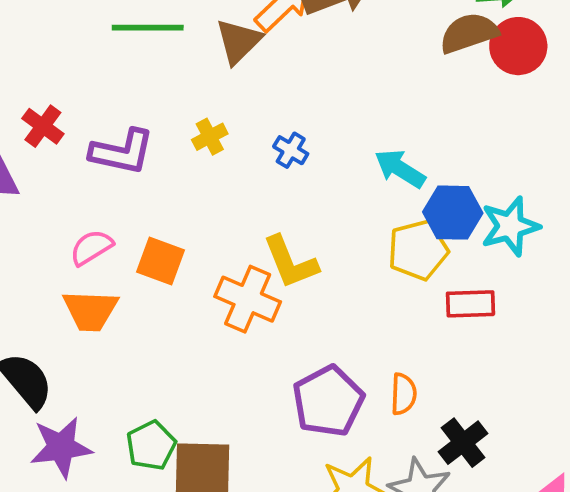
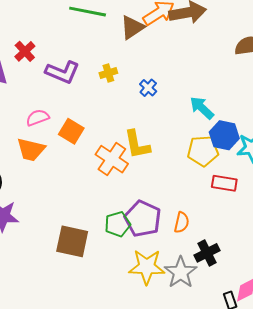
purple pentagon: (328, 401) -> (143, 219), turned -30
green pentagon: (151, 445) -> (118, 224), moved

